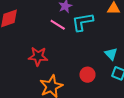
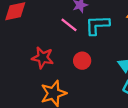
red circle: (87, 75) -> (82, 61), moved

